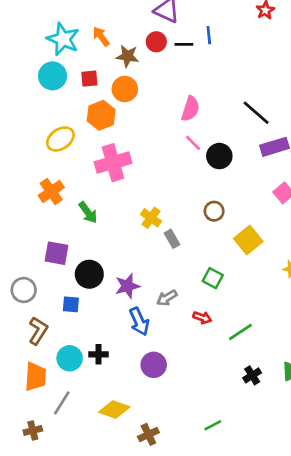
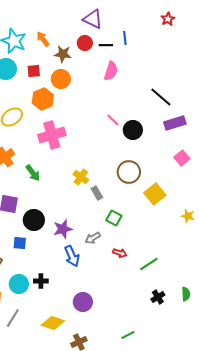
pink semicircle: (190, 109) -> (111, 71), moved
brown circle: (214, 211) -> (129, 172), size x1.5
green square: (213, 278) -> (114, 218), moved
purple circle: (154, 365) -> (83, 302), moved

